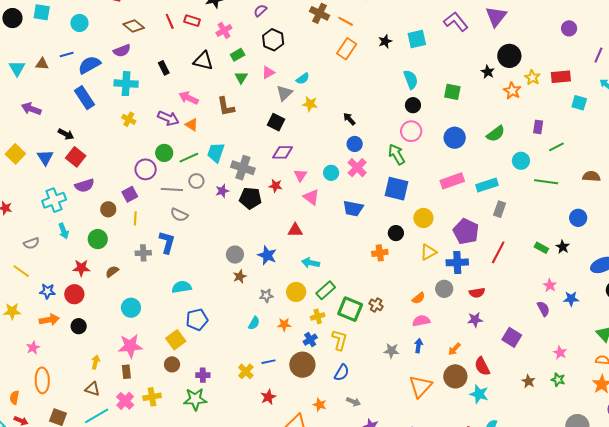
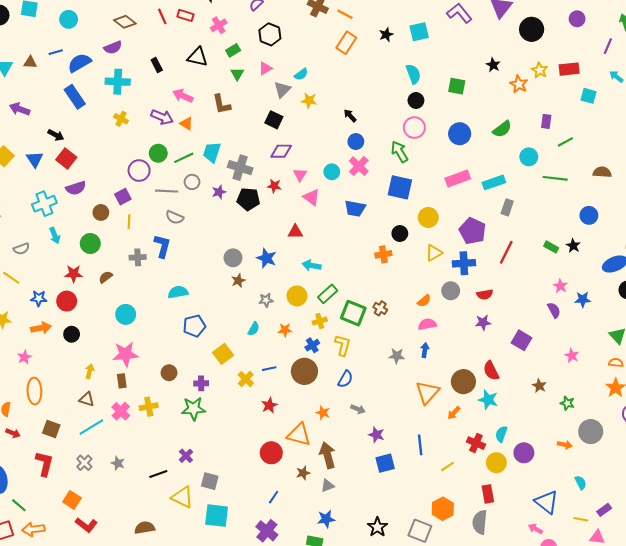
black circle: (509, 56) -> (532, 29), moved
yellow square: (176, 340) -> (223, 354), moved
orange arrow: (454, 349) -> (454, 413), moved
green star: (558, 380) -> (567, 403), moved

